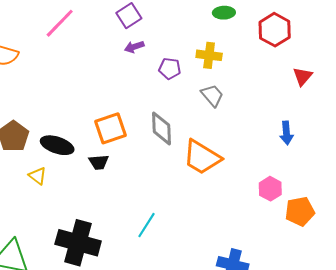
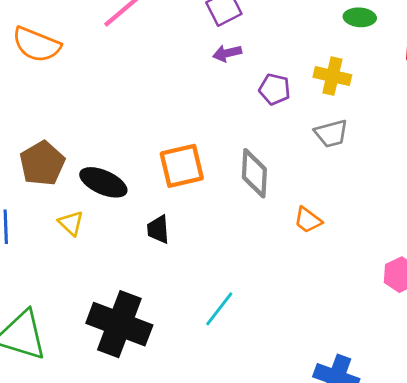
gray trapezoid: (212, 95) -> (331, 134), turned 110
orange trapezoid: (202, 157) -> (308, 220), size x0.5
black trapezoid: (99, 162) -> (158, 229), moved, turned 85

